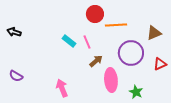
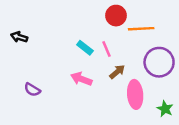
purple semicircle: (16, 76) -> (32, 90), moved
pink arrow: (62, 88) -> (81, 79), moved, turned -48

